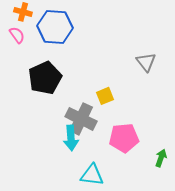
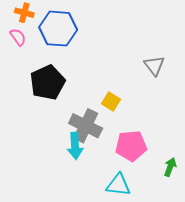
yellow square: (105, 96) -> (111, 101), turned -36
cyan triangle: (92, 175) -> (118, 185), moved

